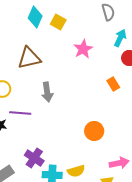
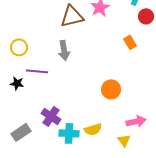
brown triangle: (29, 58) -> (72, 16), moved

